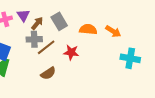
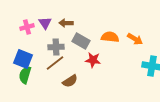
gray rectangle: (59, 21) -> (81, 41), moved, turned -30
brown arrow: (37, 23) -> (66, 23), moved, turned -128
brown line: (46, 47) -> (55, 63), moved

